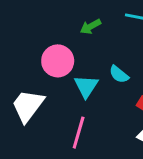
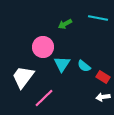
cyan semicircle: (119, 74) -> (84, 66), moved
pink line: (79, 133) -> (44, 98), moved, turned 30

